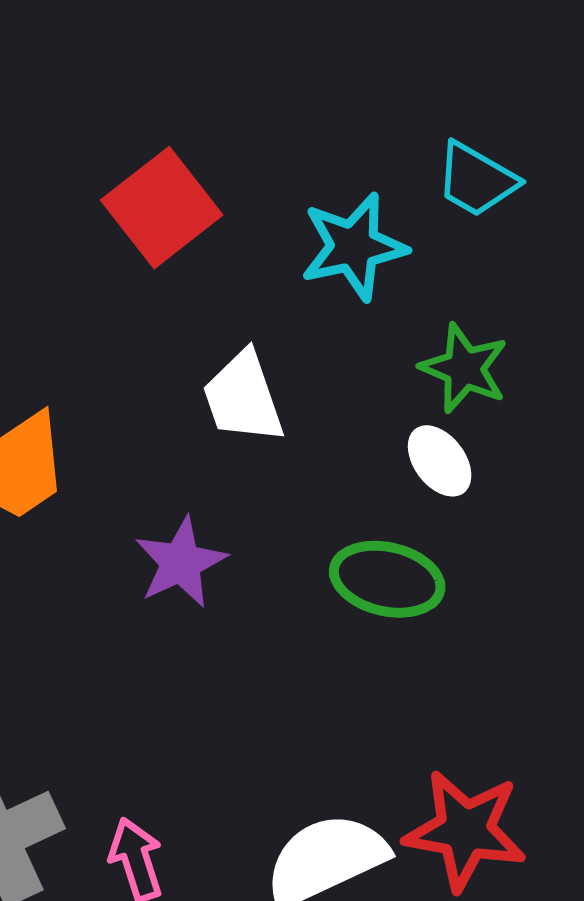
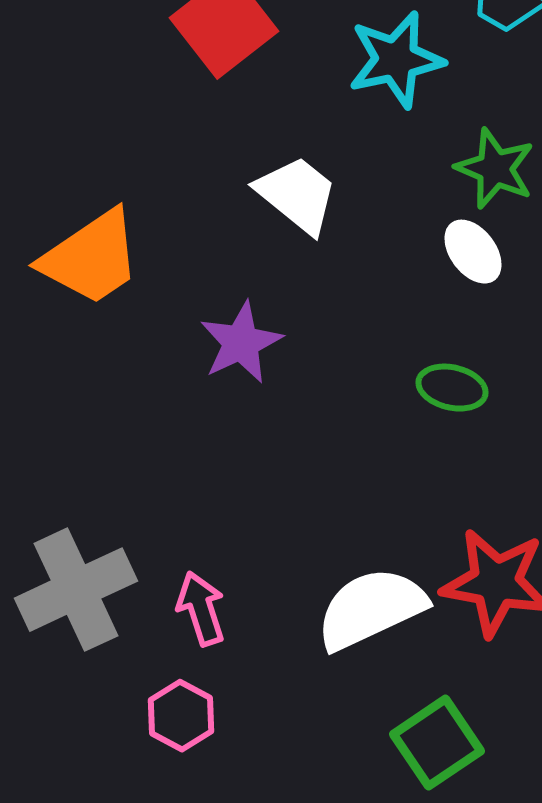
white trapezoid: (243, 397) -> (297, 195), turned 148
green ellipse: (387, 579) -> (452, 388), moved, size x0.7

